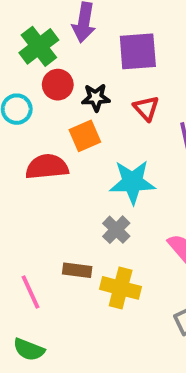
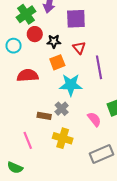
orange square: (85, 136) -> (57, 62), moved
brown rectangle: (77, 270) -> (44, 116), moved
pink line: (30, 292) -> (28, 140), moved

